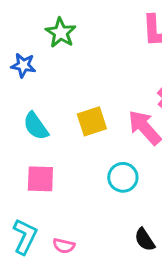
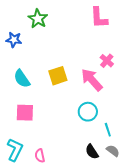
cyan circle: (123, 177) -> (88, 112), moved
pink semicircle: (64, 246) -> (40, 156), turned 64

